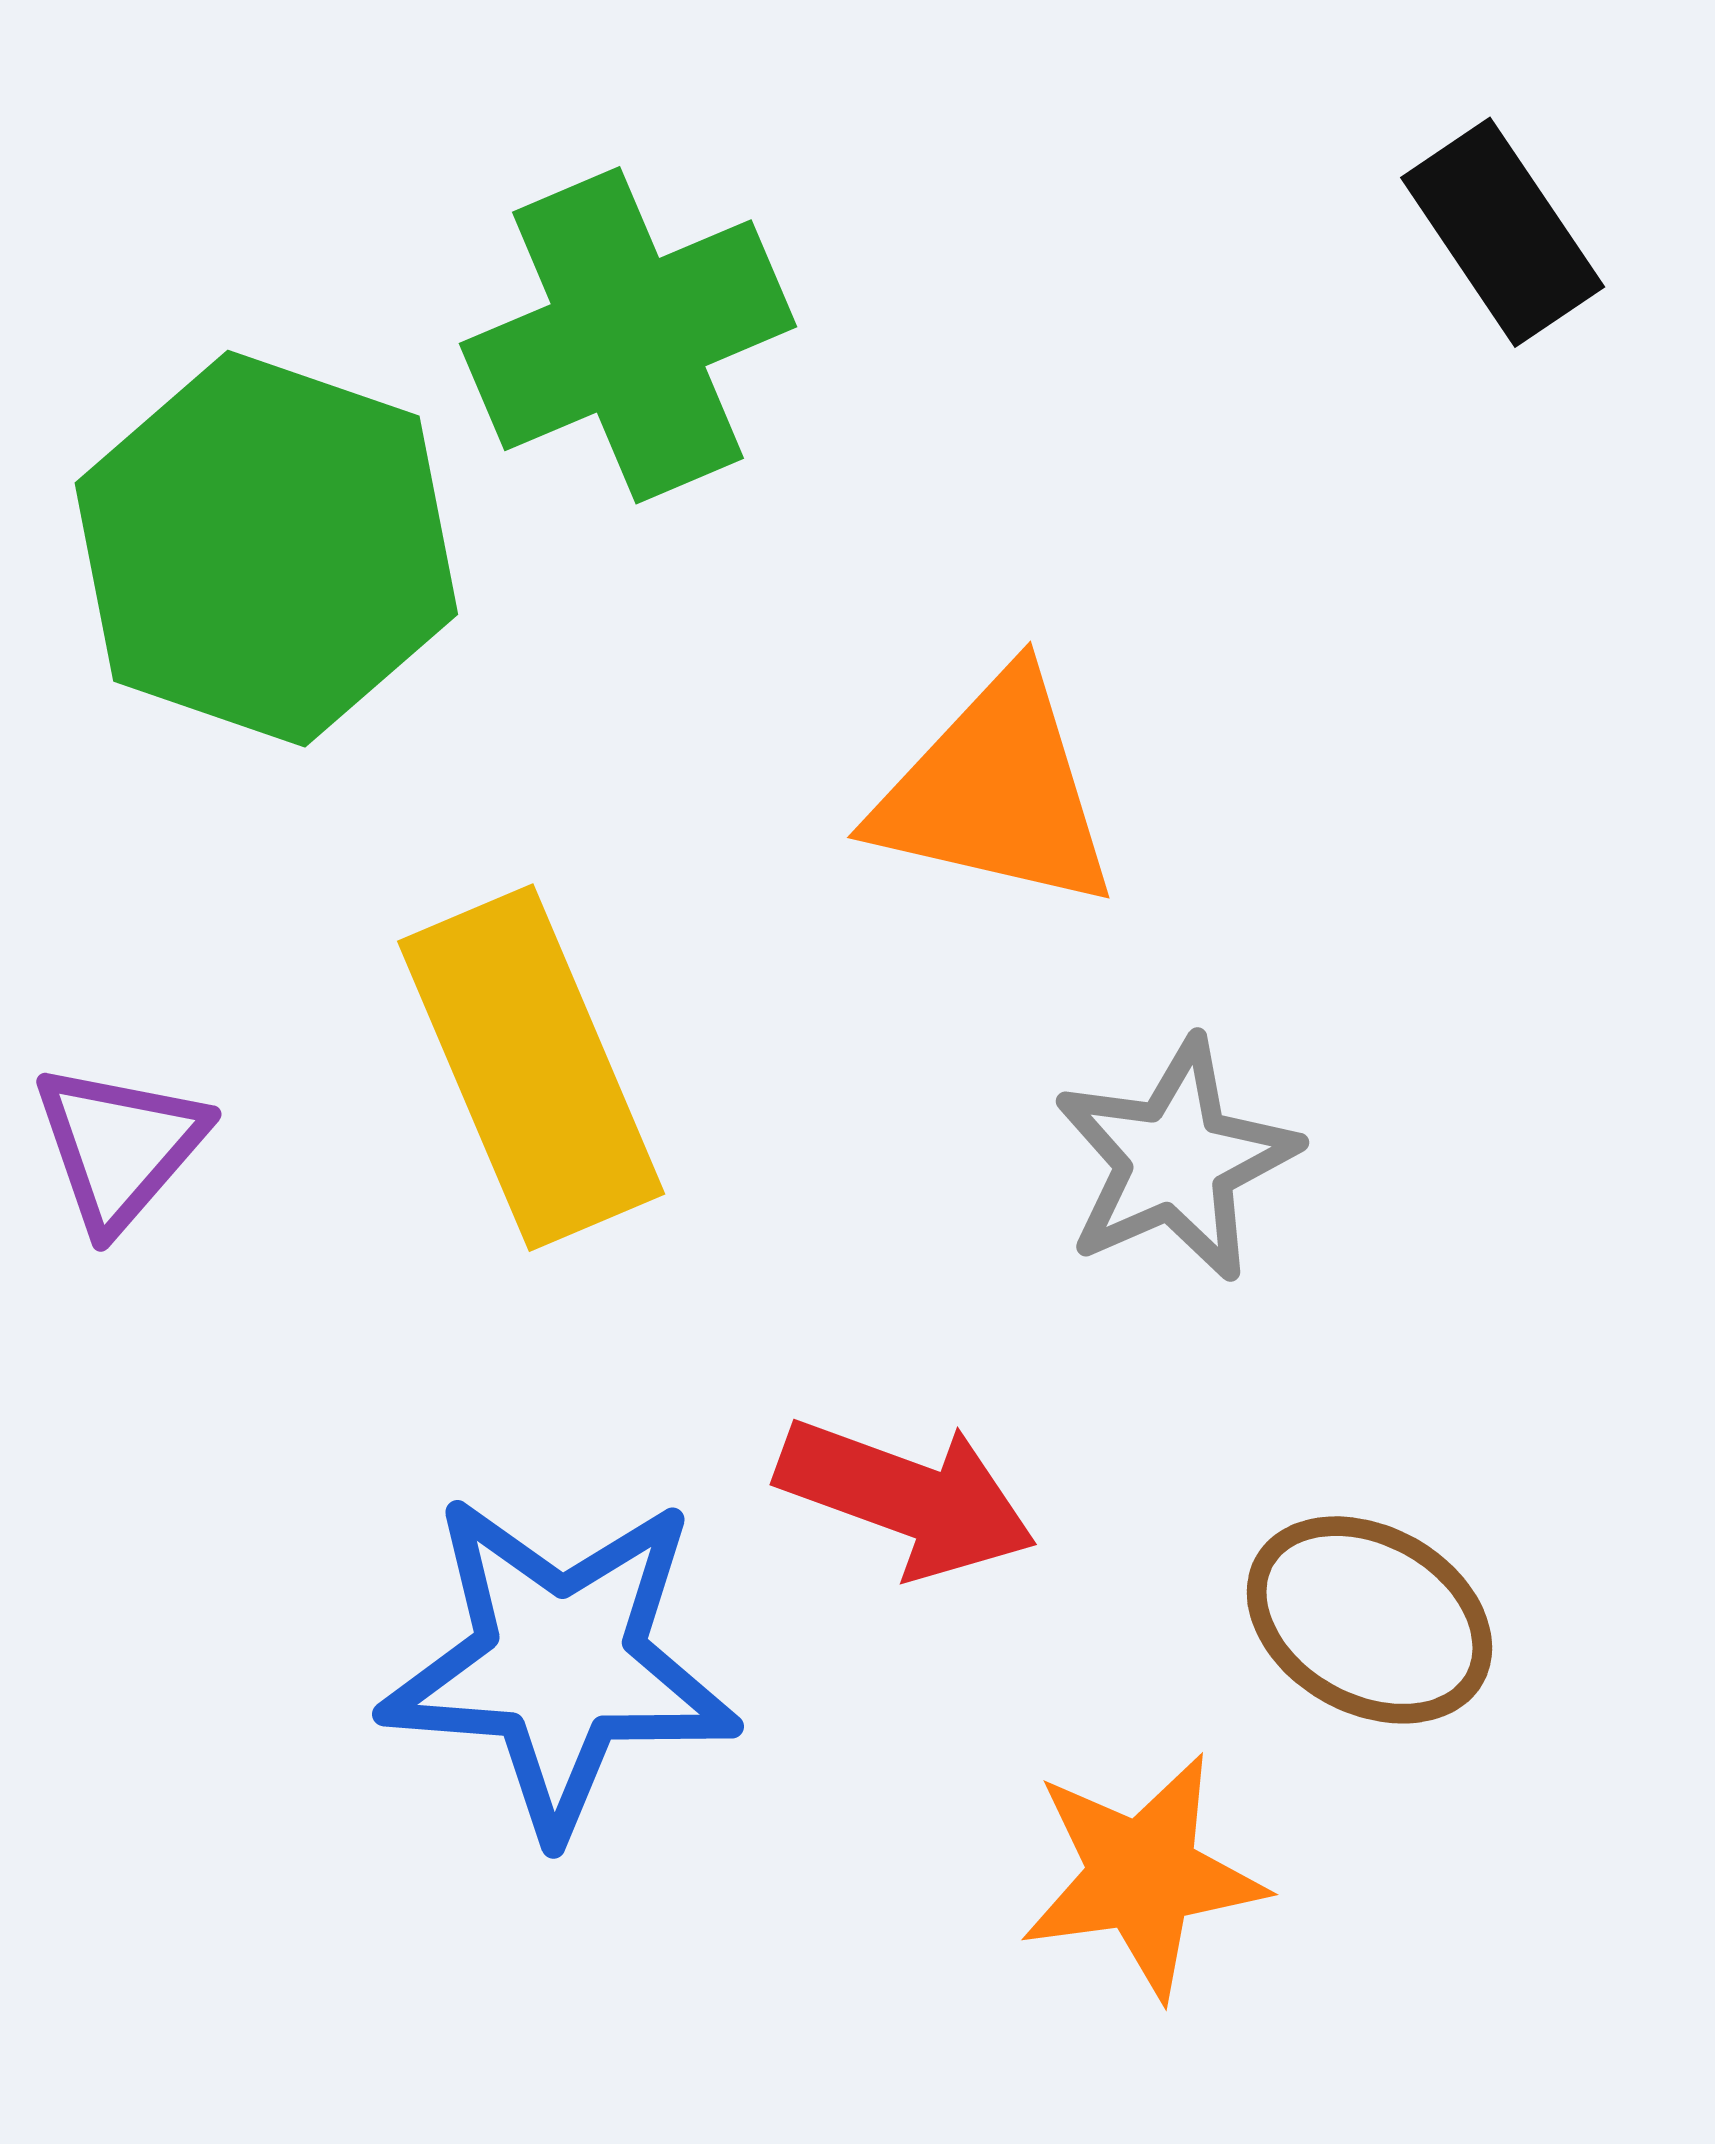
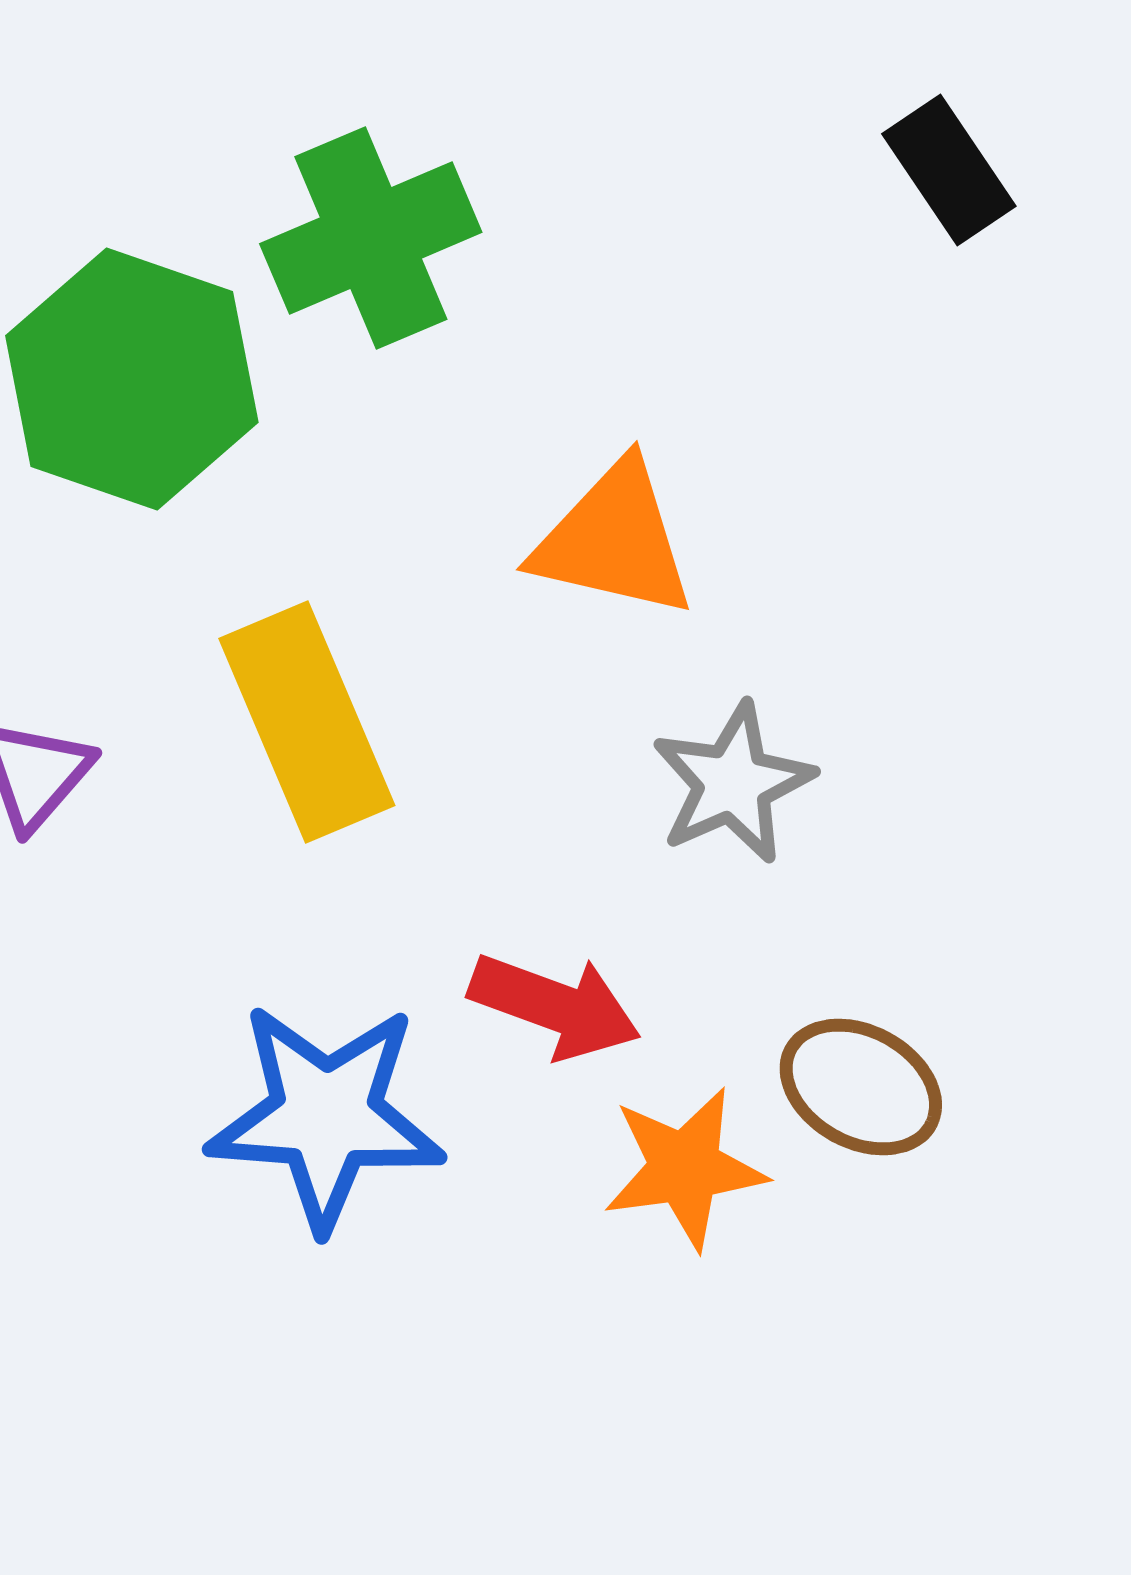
orange star: (1142, 1876) -> (685, 1168), moved

